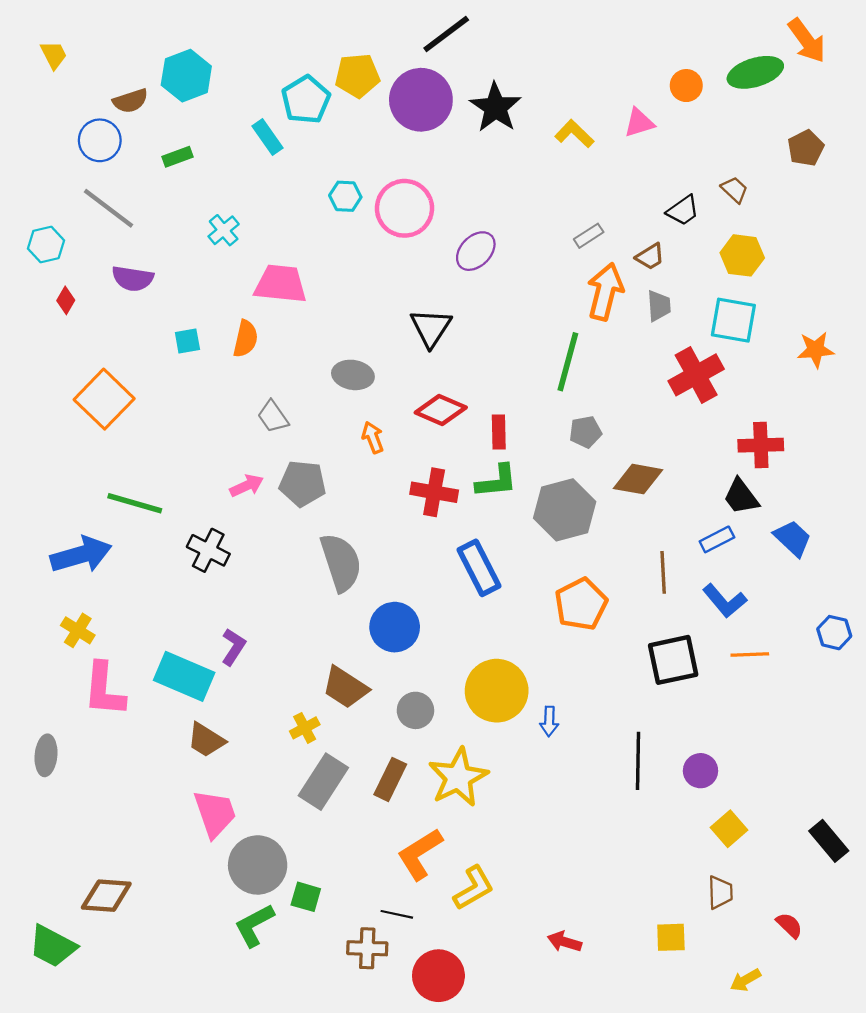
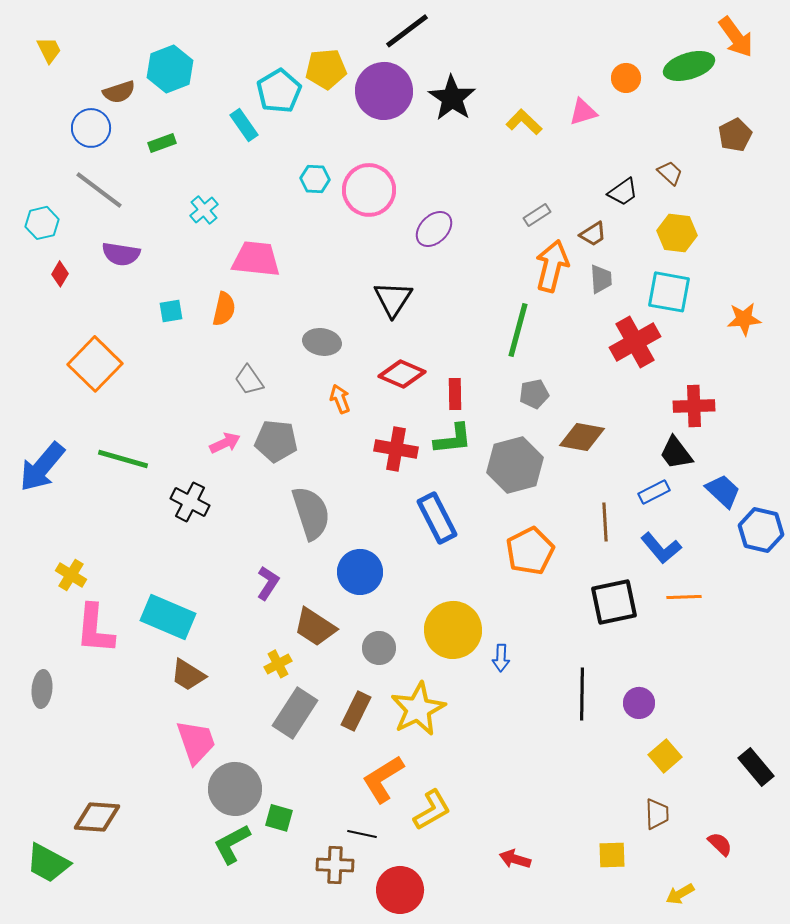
blue arrow: (81, 555) -> (42, 467), moved, turned 146
blue hexagon: (834, 633) -> (761, 530), moved, size x1.4
purple L-shape: (233, 647) -> (268, 583), moved

